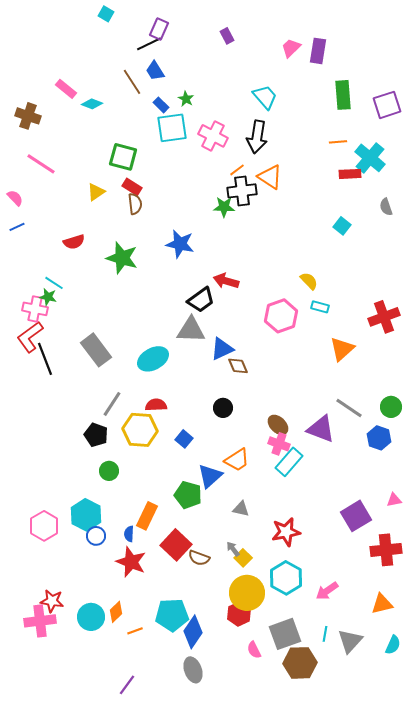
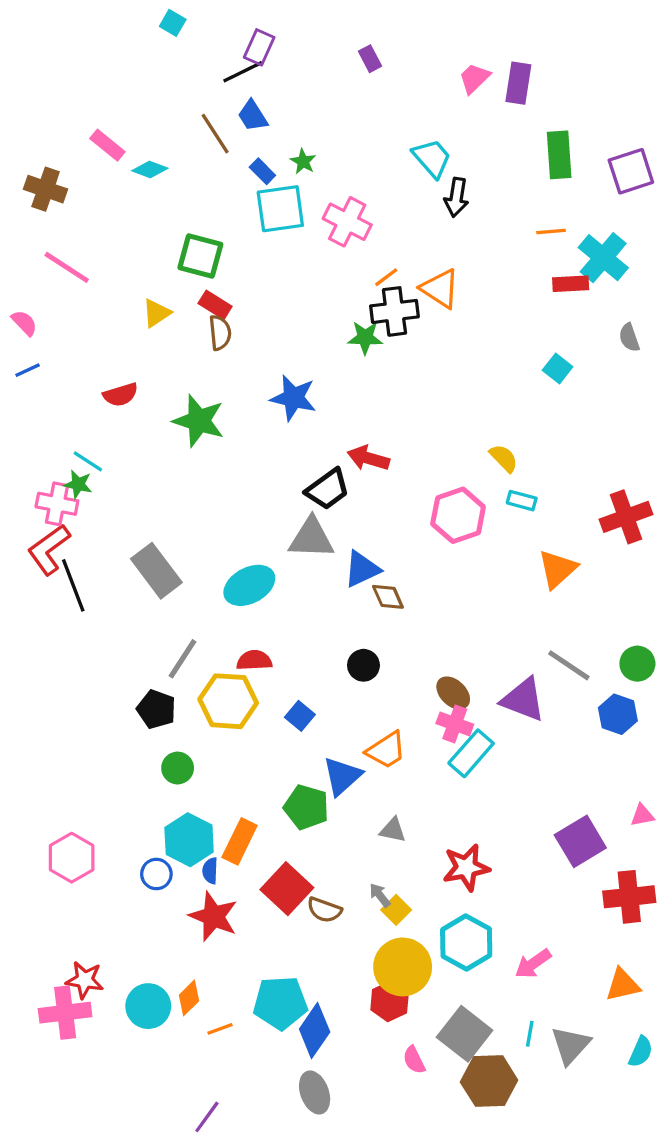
black arrow: (257, 137) -> (456, 197), moved, size x0.7
cyan hexagon: (86, 515) -> (189, 840), moved
gray square: (285, 634) -> (465, 1034), turned -32

